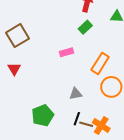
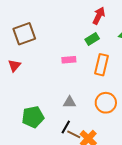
orange rectangle: (100, 63) -> (101, 65), moved, turned -30

